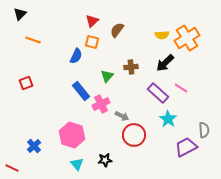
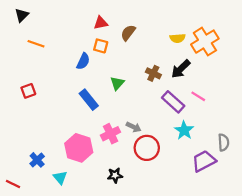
red triangle: (92, 21) -> (101, 23), turned 32
brown cross: (131, 67) -> (153, 73), moved, turned 32
pink cross: (101, 104) -> (111, 134), moved
cyan triangle: (77, 164) -> (60, 178), moved

